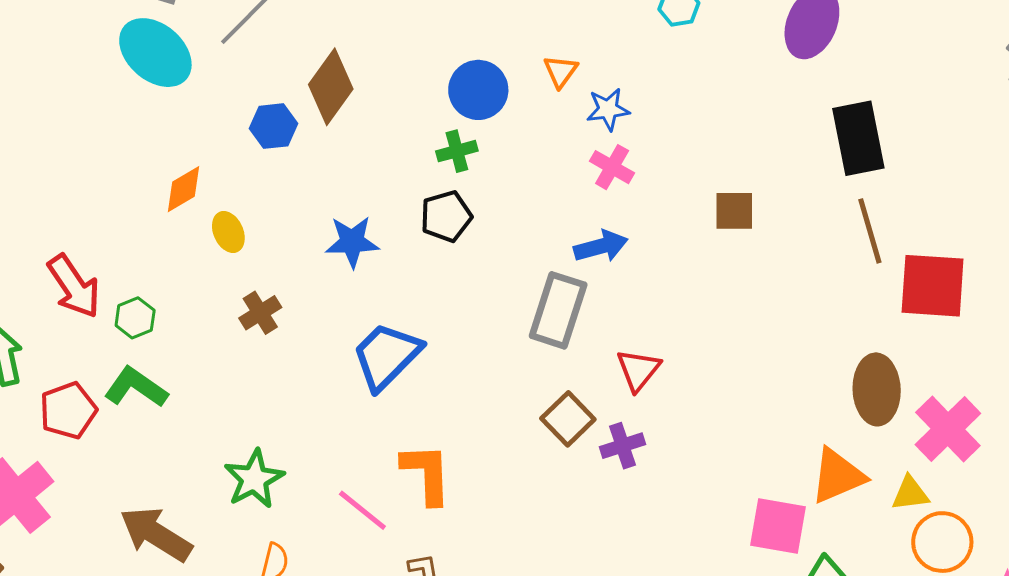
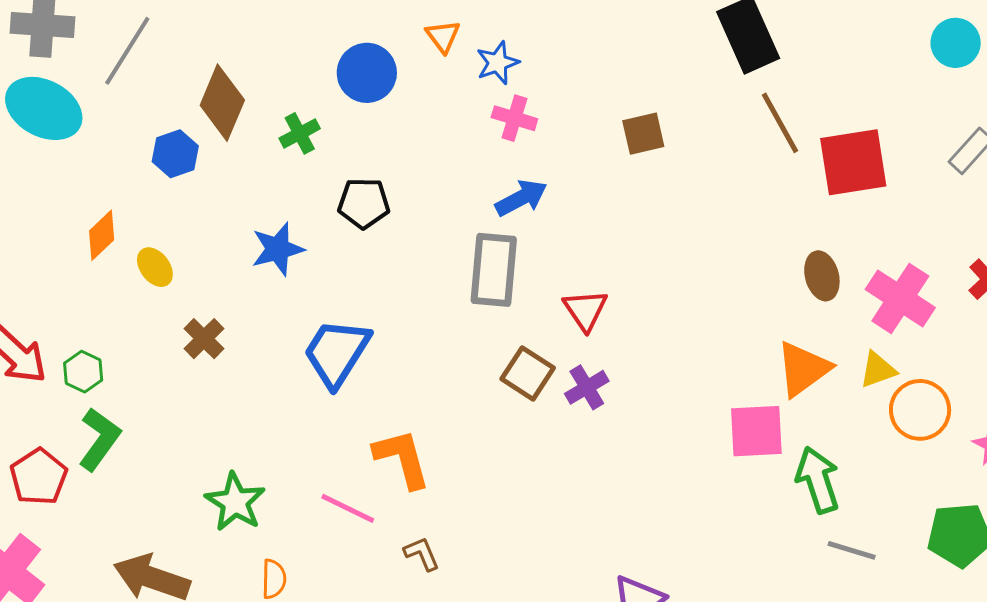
green cross: (457, 151) -> (300, 133), moved
black pentagon: (446, 216) -> (364, 203), turned 30
green L-shape: (136, 387) -> (99, 439), turned 104
brown ellipse: (877, 389) -> (822, 276), size x0.7

